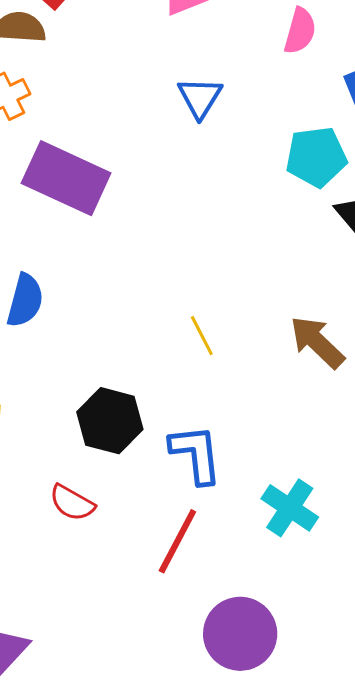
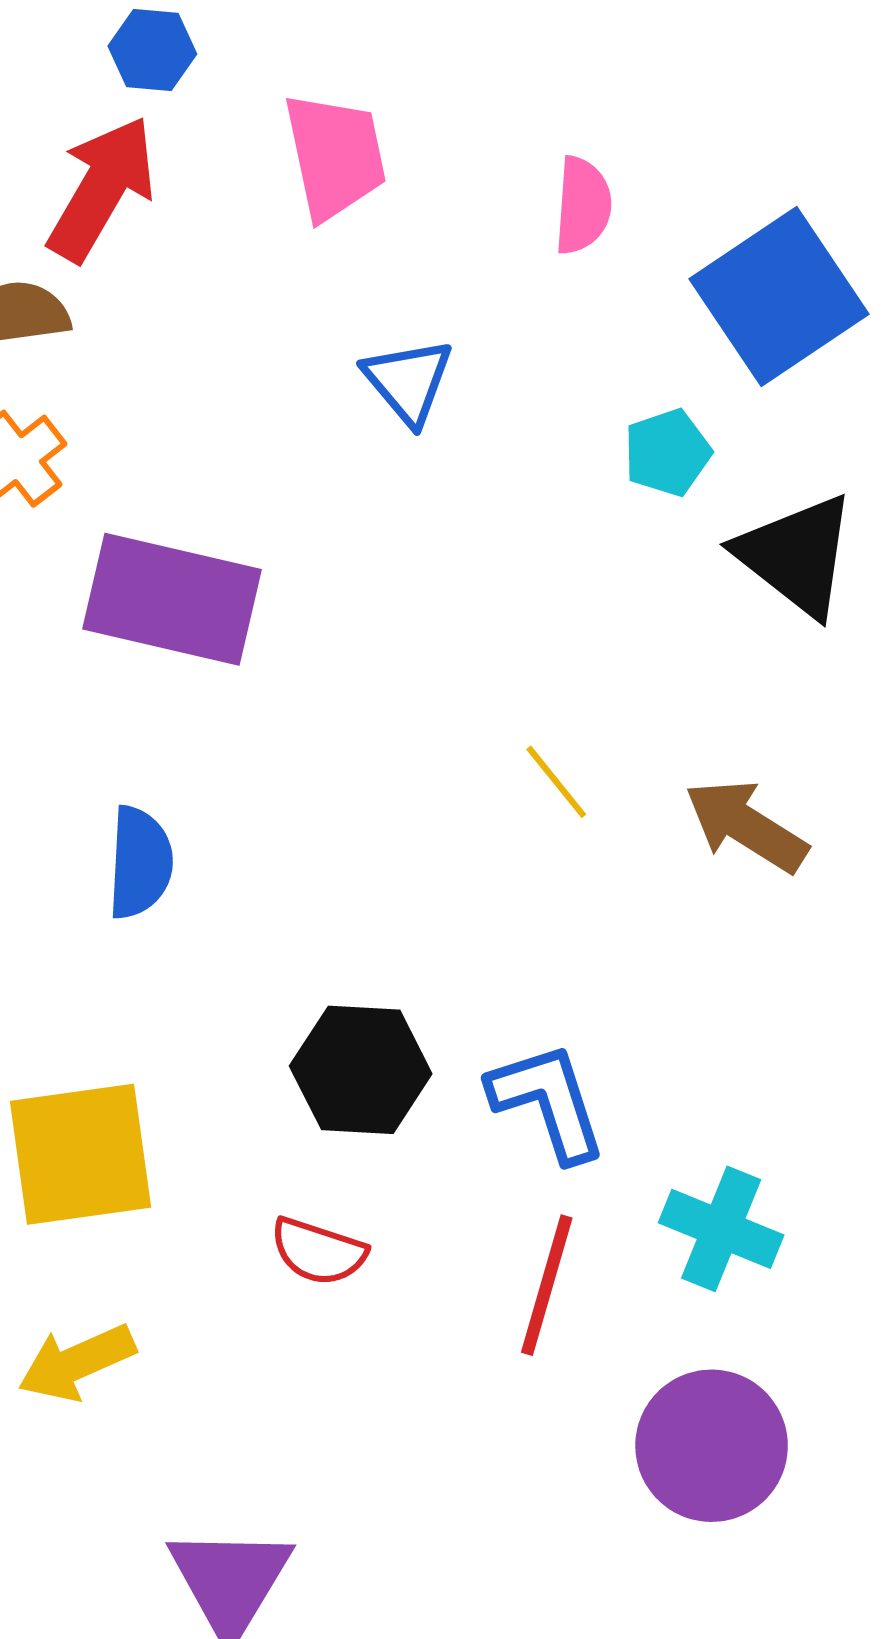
cyan pentagon: (316, 157) -> (667, 453), size x0.7
yellow line: (202, 336) -> (556, 782), moved
cyan cross: (290, 508) -> (721, 1229), moved

